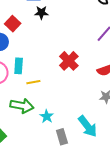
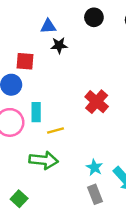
red square: (13, 24) -> (25, 61), turned -35
cyan star: (47, 116) -> (94, 167), moved

